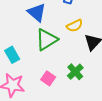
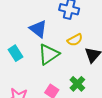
cyan rectangle: (12, 55) -> (16, 53), moved

